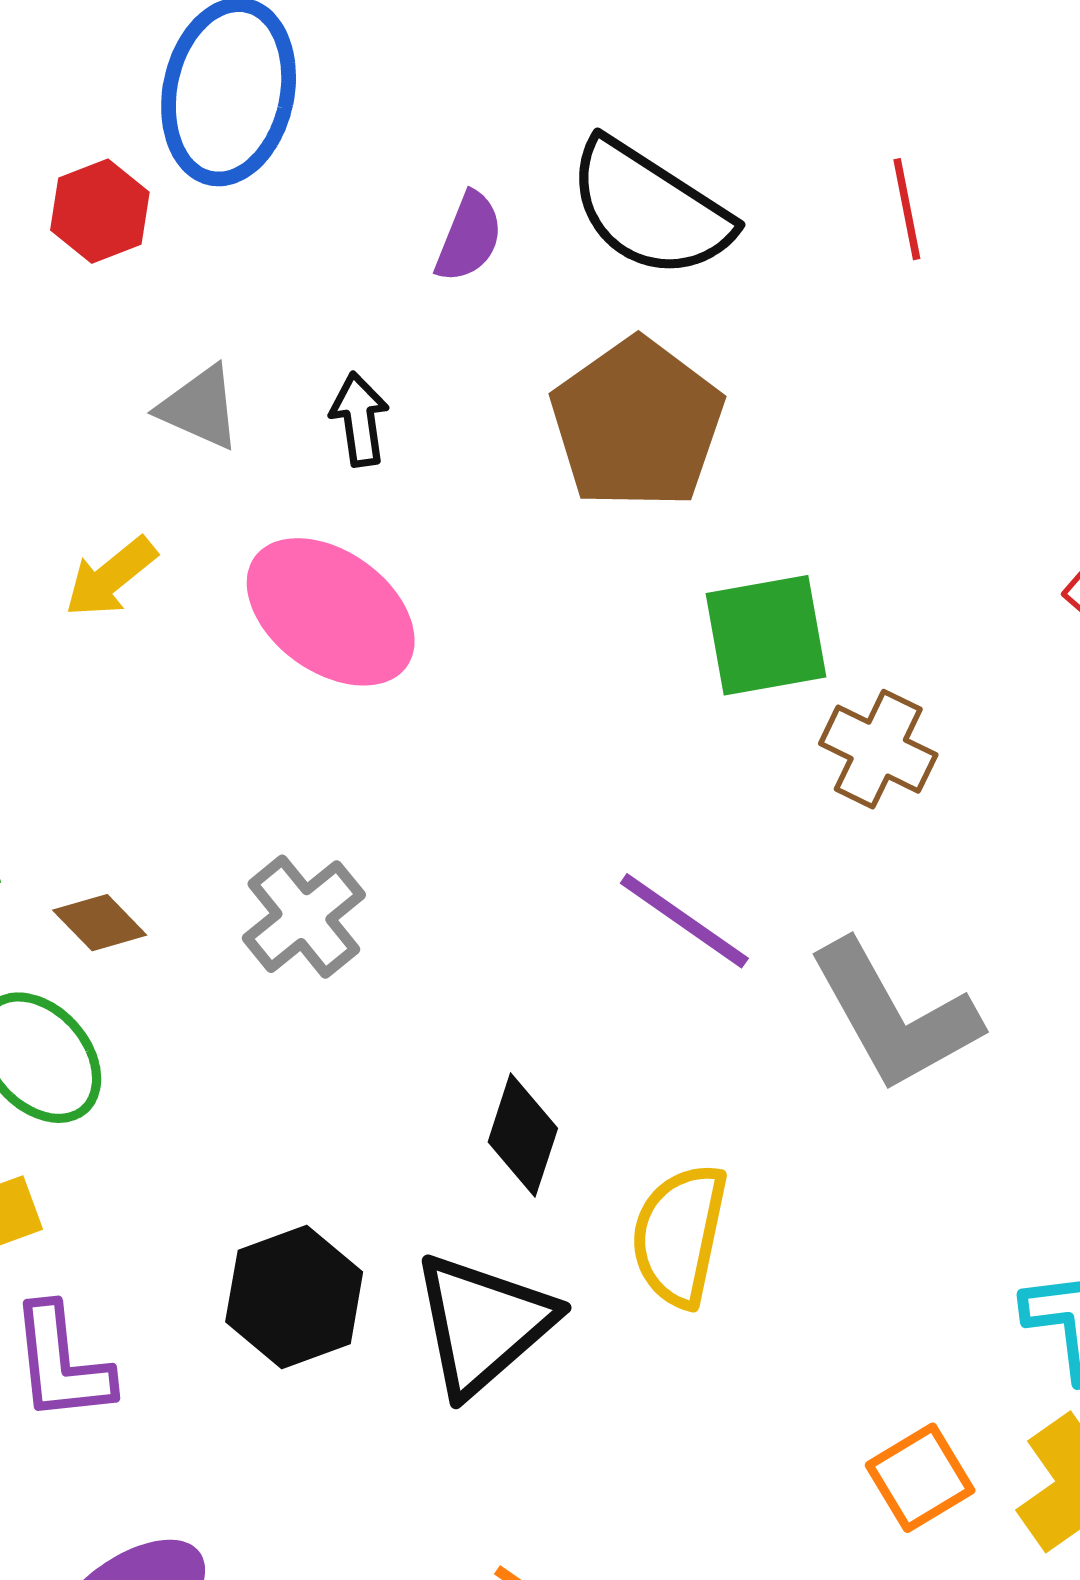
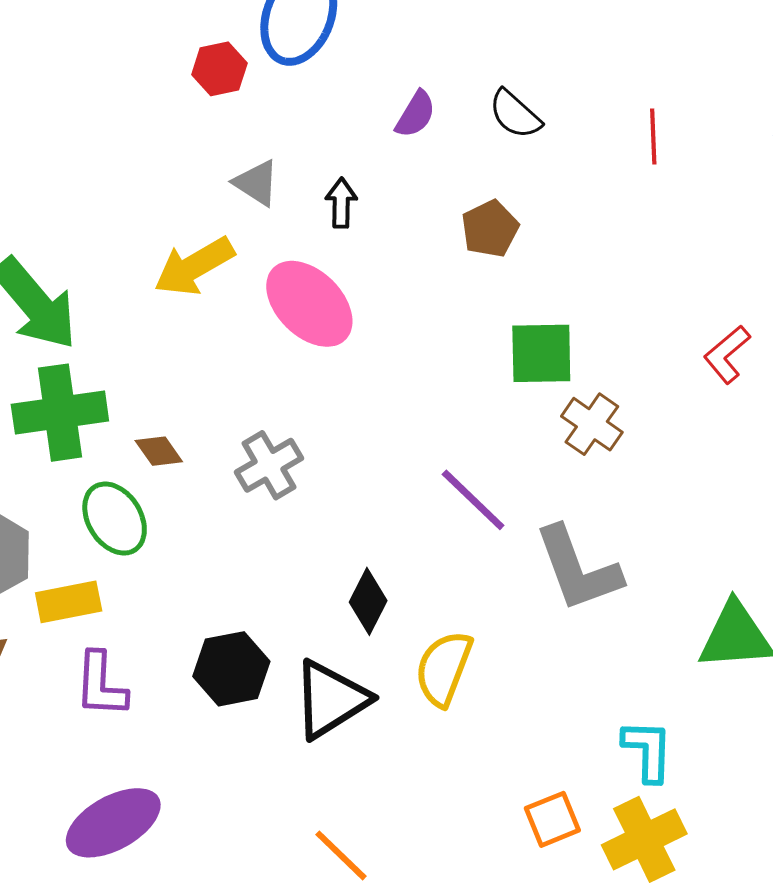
black semicircle: (650, 209) -> (515, 114), size x0.6
brown pentagon: (637, 424) -> (490, 229), size x0.6
yellow arrow: (111, 577) -> (194, 266), size x1.5

